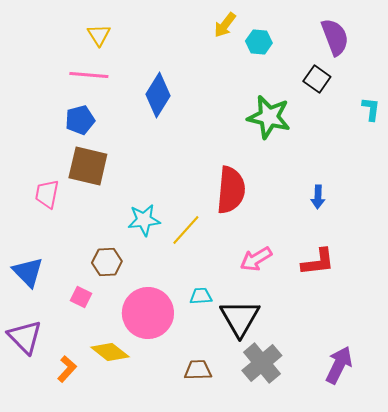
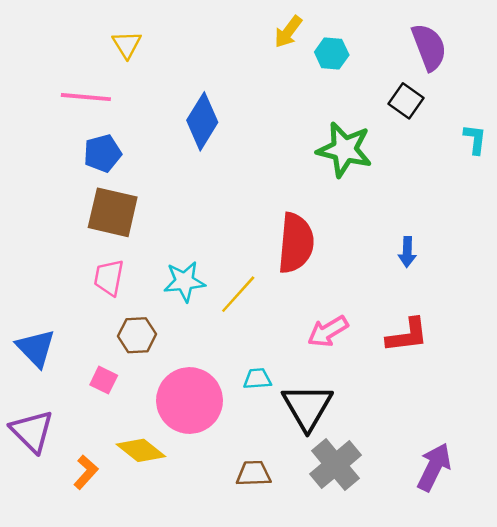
pink line: (89, 75) -> (86, 97), moved
pink trapezoid: (47, 194) -> (109, 278), moved

